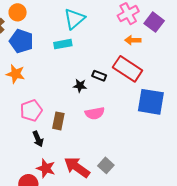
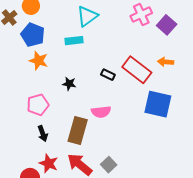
orange arrow: (133, 40) -> (166, 62), moved
orange star: (16, 74) -> (39, 61), moved
black star: (80, 86) -> (69, 84), moved
brown rectangle: (58, 121) -> (78, 131), moved, size x1.5

